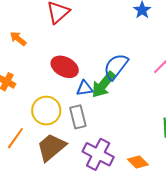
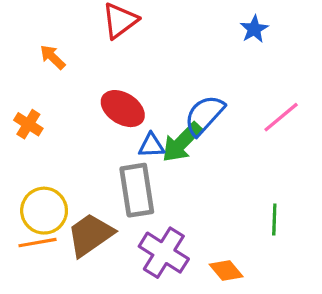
yellow circle: (46, 111) -> (44, 211), moved
gray rectangle: (78, 117) -> (137, 190), size x1.4
orange line: (15, 138) -> (38, 243), moved, turned 40

